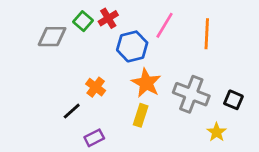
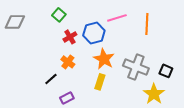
red cross: (108, 18) -> (70, 37), moved
pink line: (165, 25) -> (117, 18), turned 42
gray diamond: (52, 37) -> (15, 22), moved
yellow star: (217, 132) -> (154, 94), size x1.5

